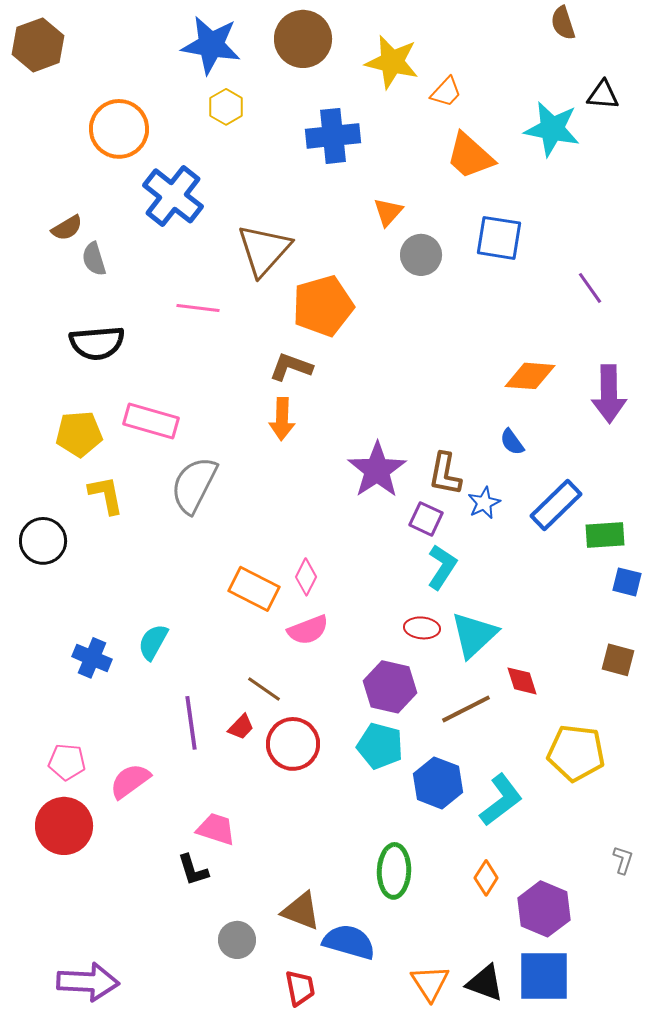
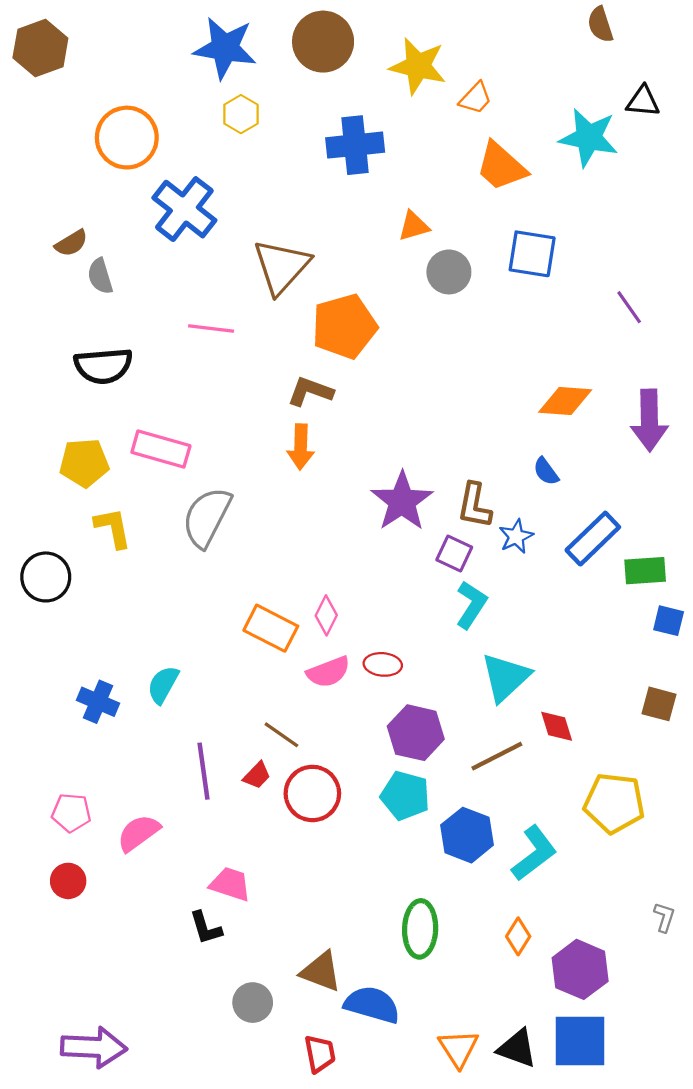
orange triangle: (388, 212) -> (414, 226), turned 32
red ellipse: (422, 628) -> (383, 664), moved
red circle: (64, 826) -> (68, 881), size x0.6

